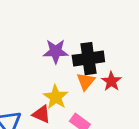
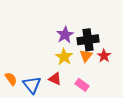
purple star: (56, 51) -> (65, 35), turned -30
yellow star: (56, 97) -> (64, 57), moved

